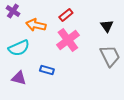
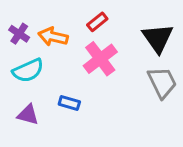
purple cross: (13, 11) -> (19, 34), moved
black triangle: (107, 26) -> (158, 38), size x1.6

